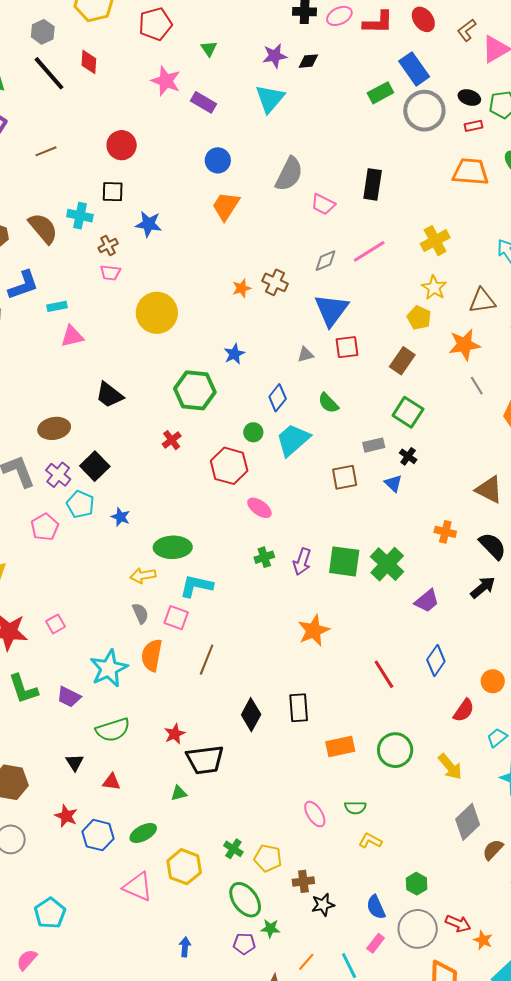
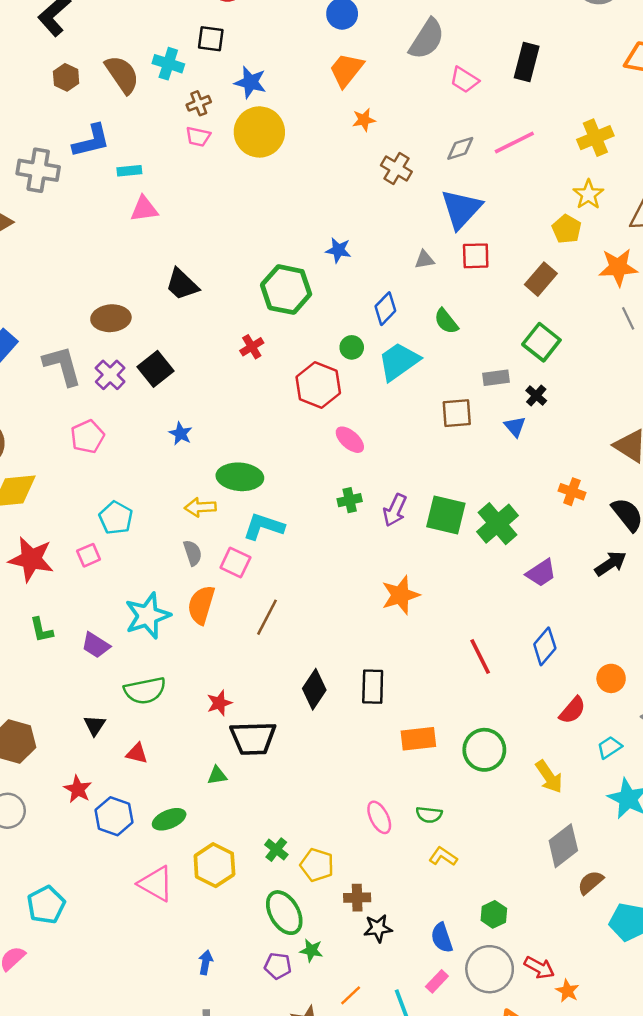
orange star: (242, 288) -> (364, 120), moved
yellow circle: (157, 313) -> (259, 132), moved
blue star: (234, 354) -> (338, 250), turned 30
cyan pentagon: (80, 504) -> (116, 518), moved
green L-shape: (23, 689) -> (41, 630), size x0.7

